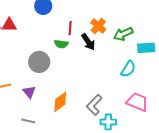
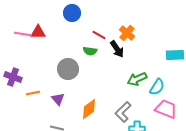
red line: (70, 28) -> (99, 35), turned -64
green arrow: (123, 34) -> (137, 79), moved
cyan semicircle: (128, 69) -> (157, 87), moved

